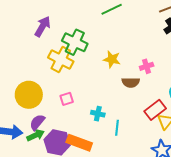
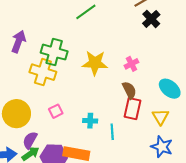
yellow star: (112, 59) -> (95, 63), size x1.4
brown semicircle: (131, 82) -> (129, 90), moved, turned -108
red rectangle: (155, 110) -> (132, 109), moved, turned -30

